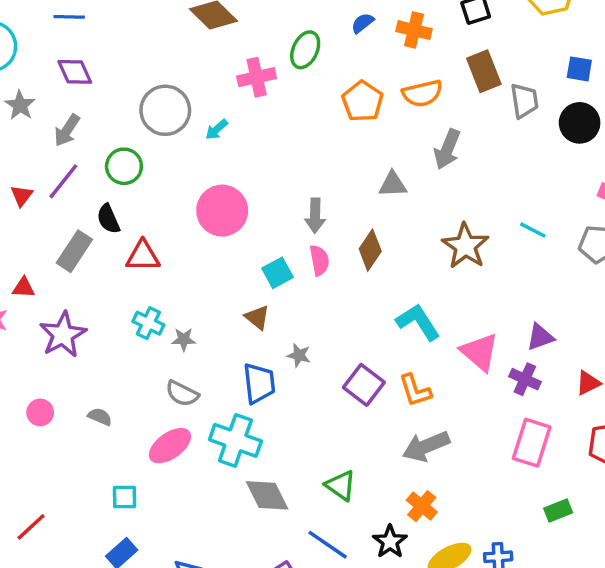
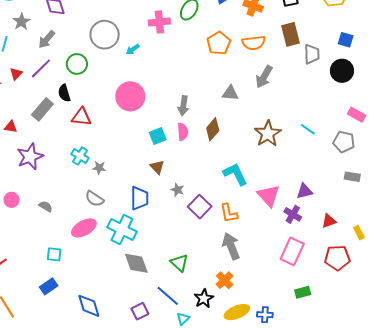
brown triangle: (257, 317) -> (157, 167), moved
gray star: (299, 355) -> (177, 190), moved
gray arrow: (426, 446) -> (231, 246), turned 84

